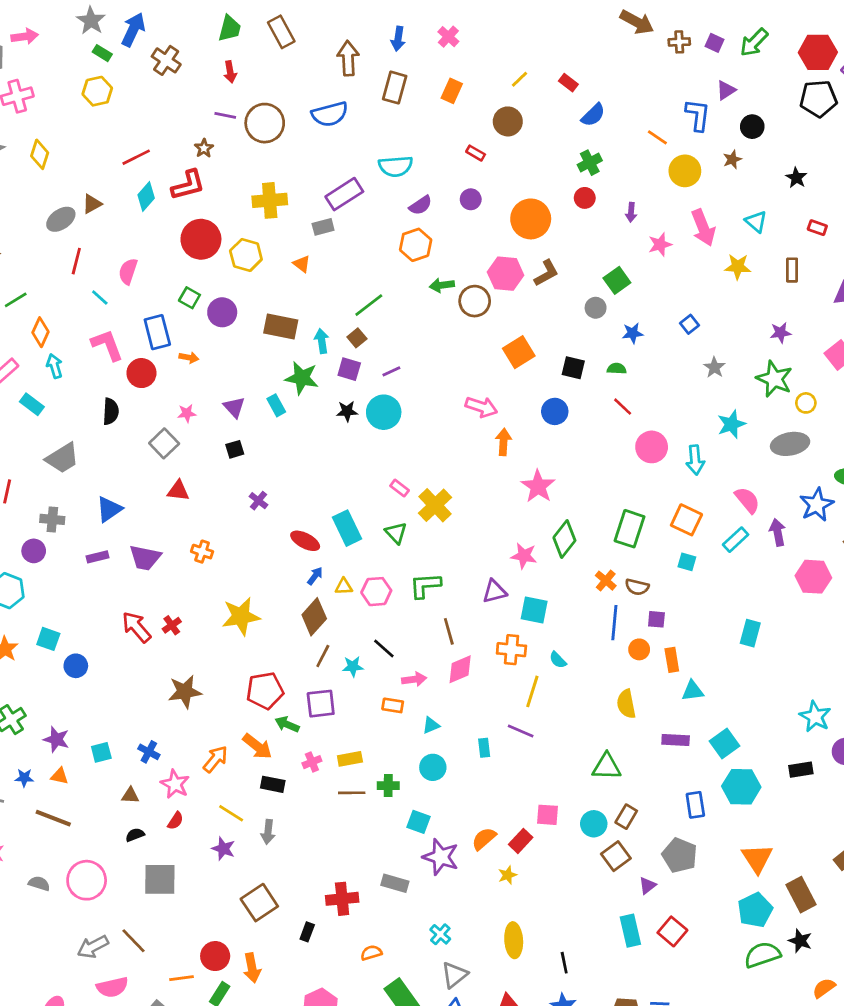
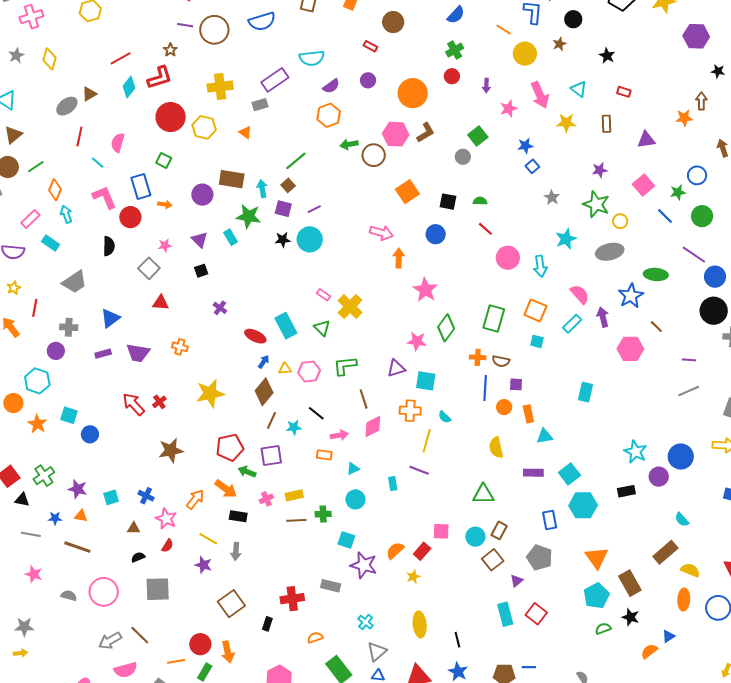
purple circle: (222, 312) -> (202, 195), moved
blue star: (633, 333) -> (525, 146), moved
orange cross: (606, 581) -> (478, 357), turned -35
green semicircle: (762, 955) -> (603, 628), size x0.6

